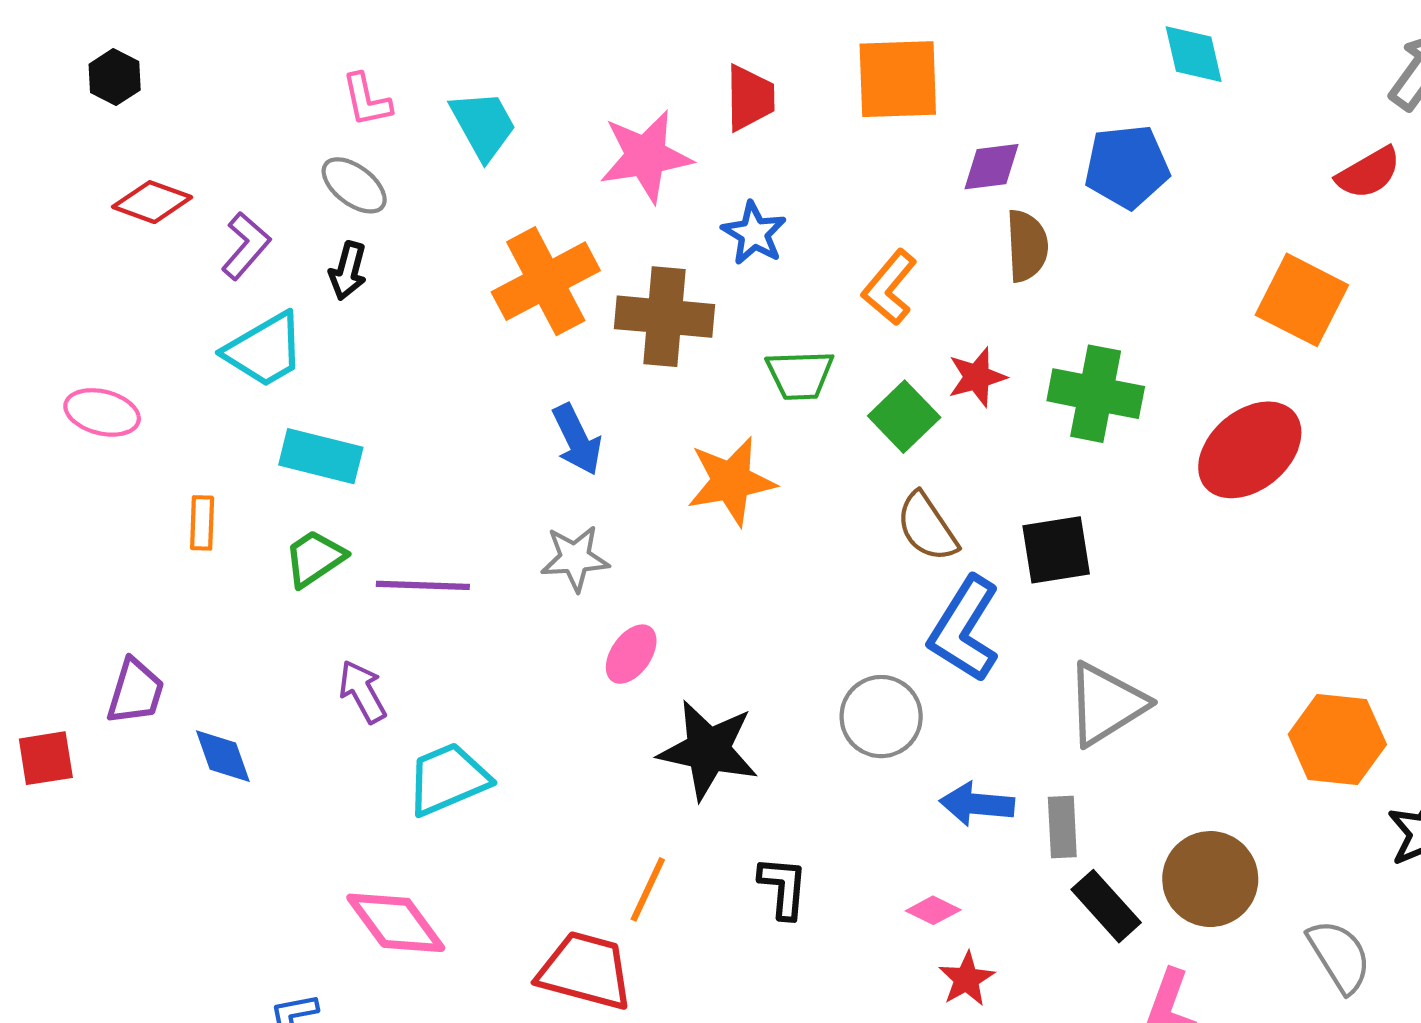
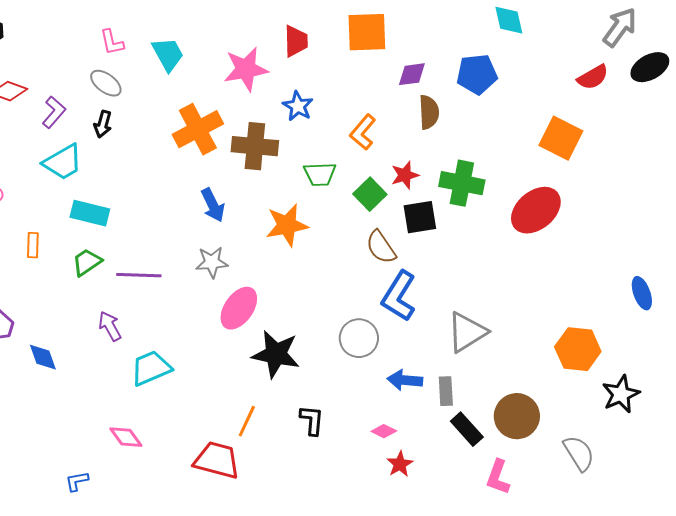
black square: (1056, 550) -> (420, 217), moved
pink ellipse: (631, 654) -> (239, 308), size x1.5
pink diamond: (396, 923) -> (126, 437), size x0.7

